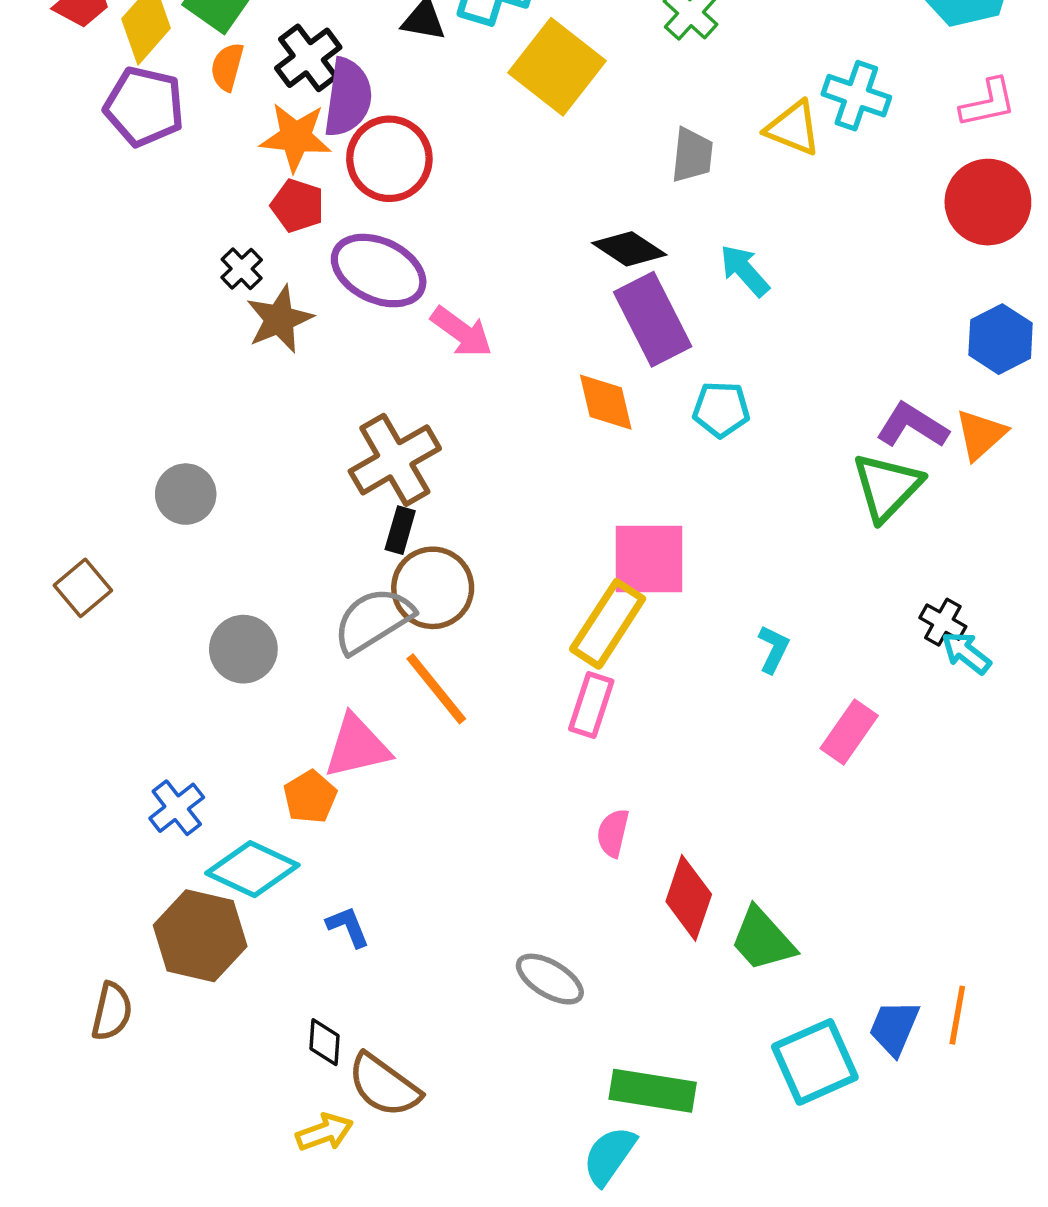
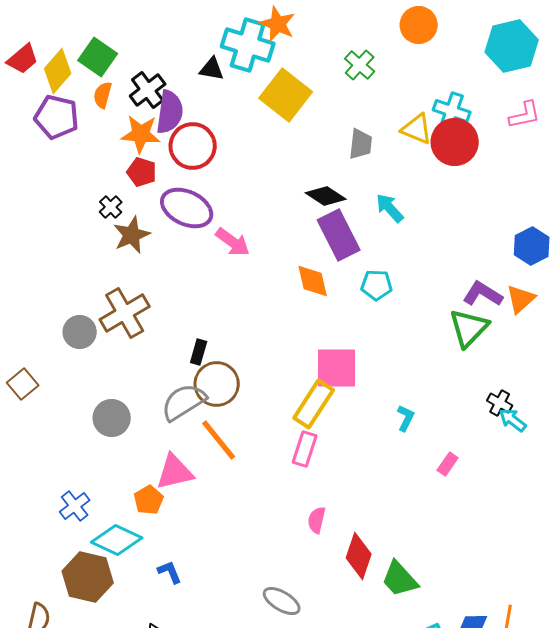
red circle: (988, 202) -> (455, 142), moved
brown cross: (395, 460) -> (125, 313), moved
pink rectangle: (849, 732) -> (448, 464), size x0.7

